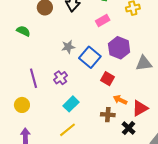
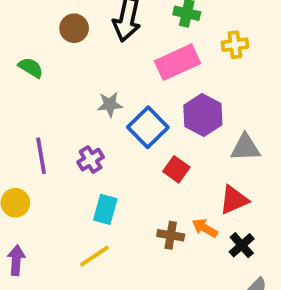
pink rectangle: (103, 21) -> (177, 62), size x1.6
orange arrow: (120, 100) -> (205, 228), moved
cyan rectangle: (71, 104) -> (105, 209), turned -35
red triangle: (140, 108) -> (234, 200), moved
black cross: (129, 128) -> (242, 245), moved

